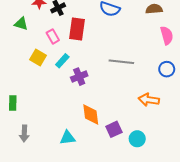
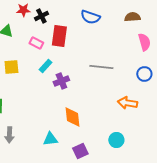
pink rectangle: (53, 36) -> (36, 43), turned -32
yellow square: (38, 58) -> (11, 67), moved, turned -35
purple square: (114, 129) -> (80, 151), moved

